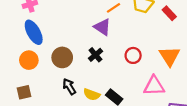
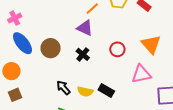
brown circle: (62, 57) -> (51, 48), moved
orange circle: (29, 60) -> (11, 71), moved
brown square: (24, 92) -> (15, 95), moved

